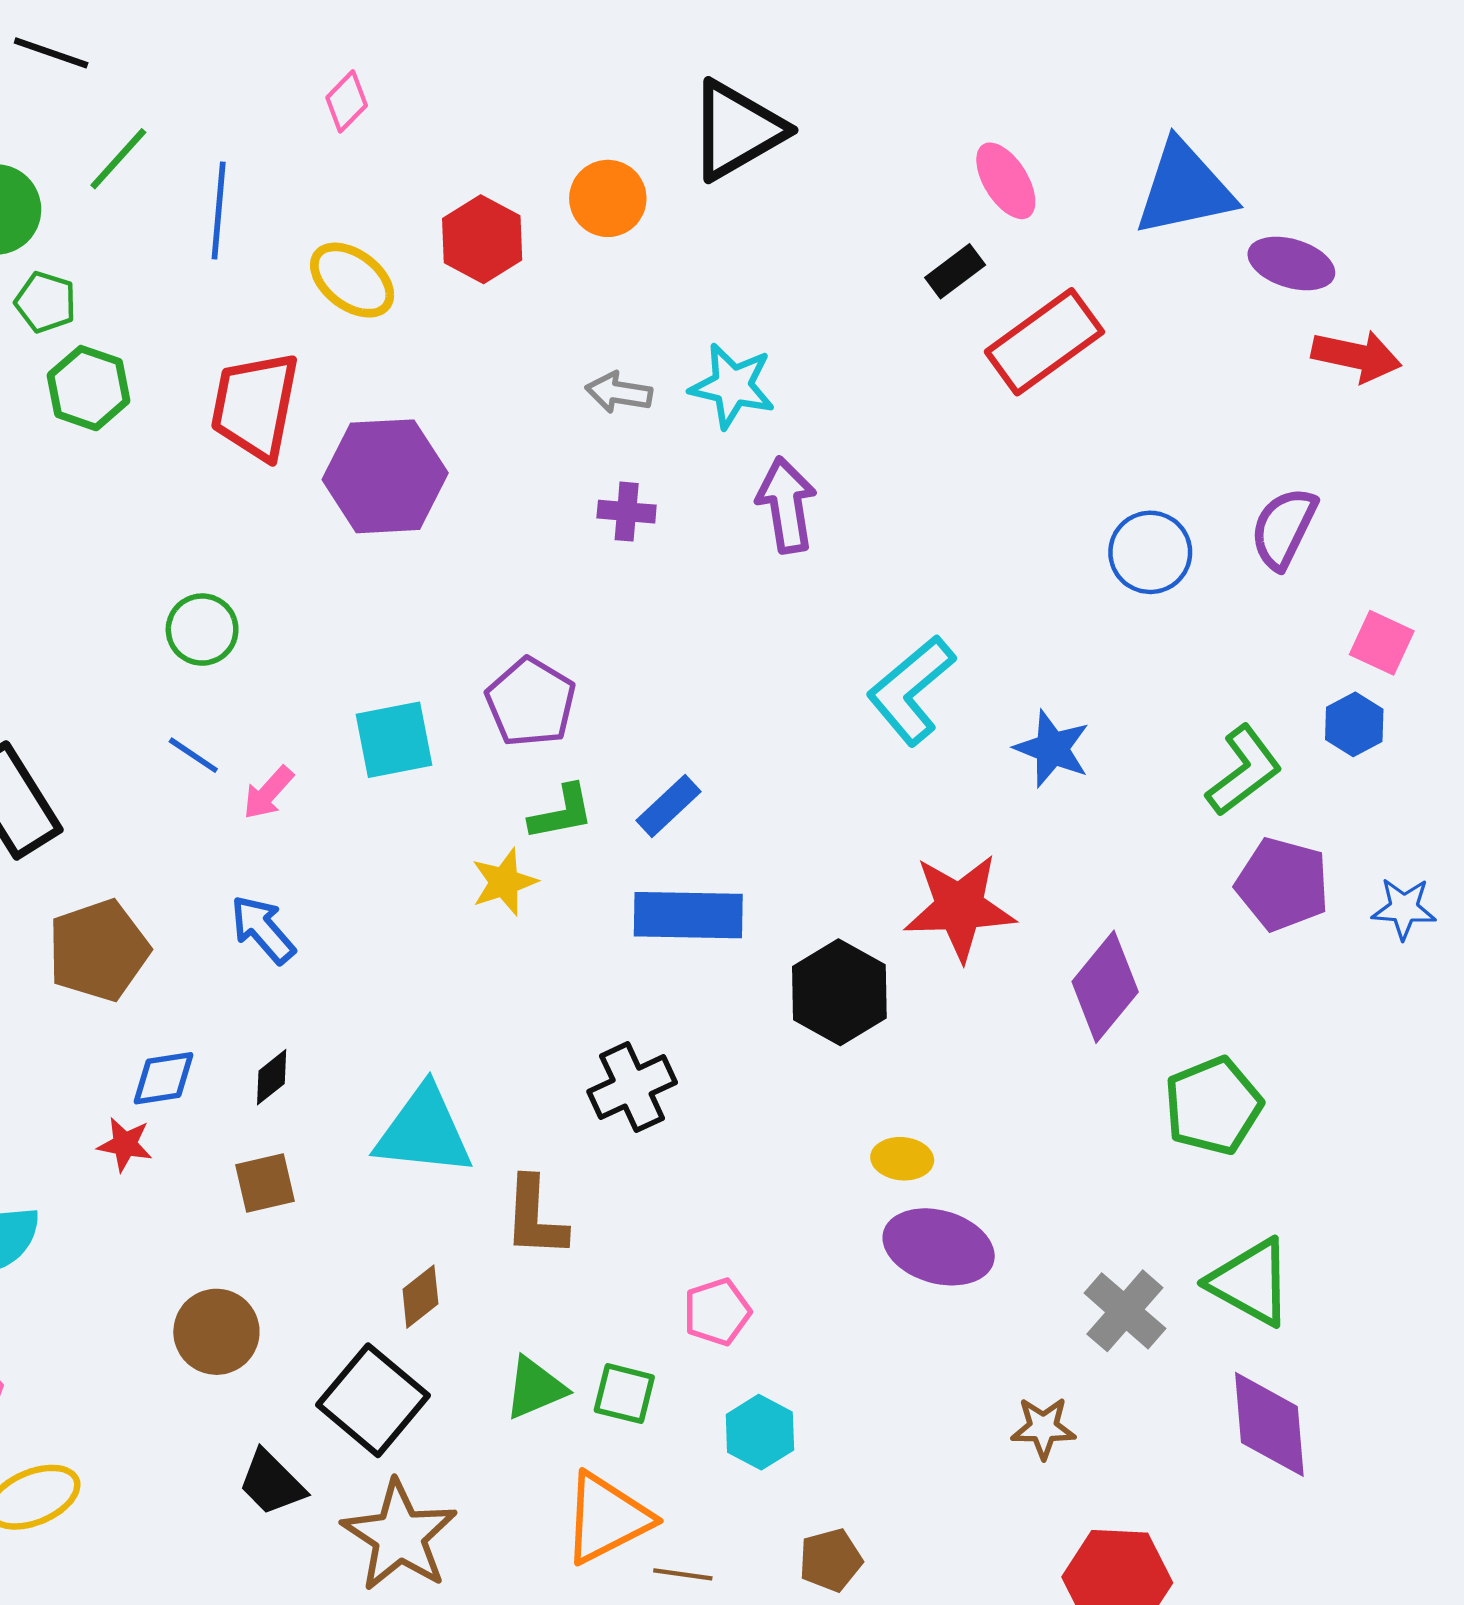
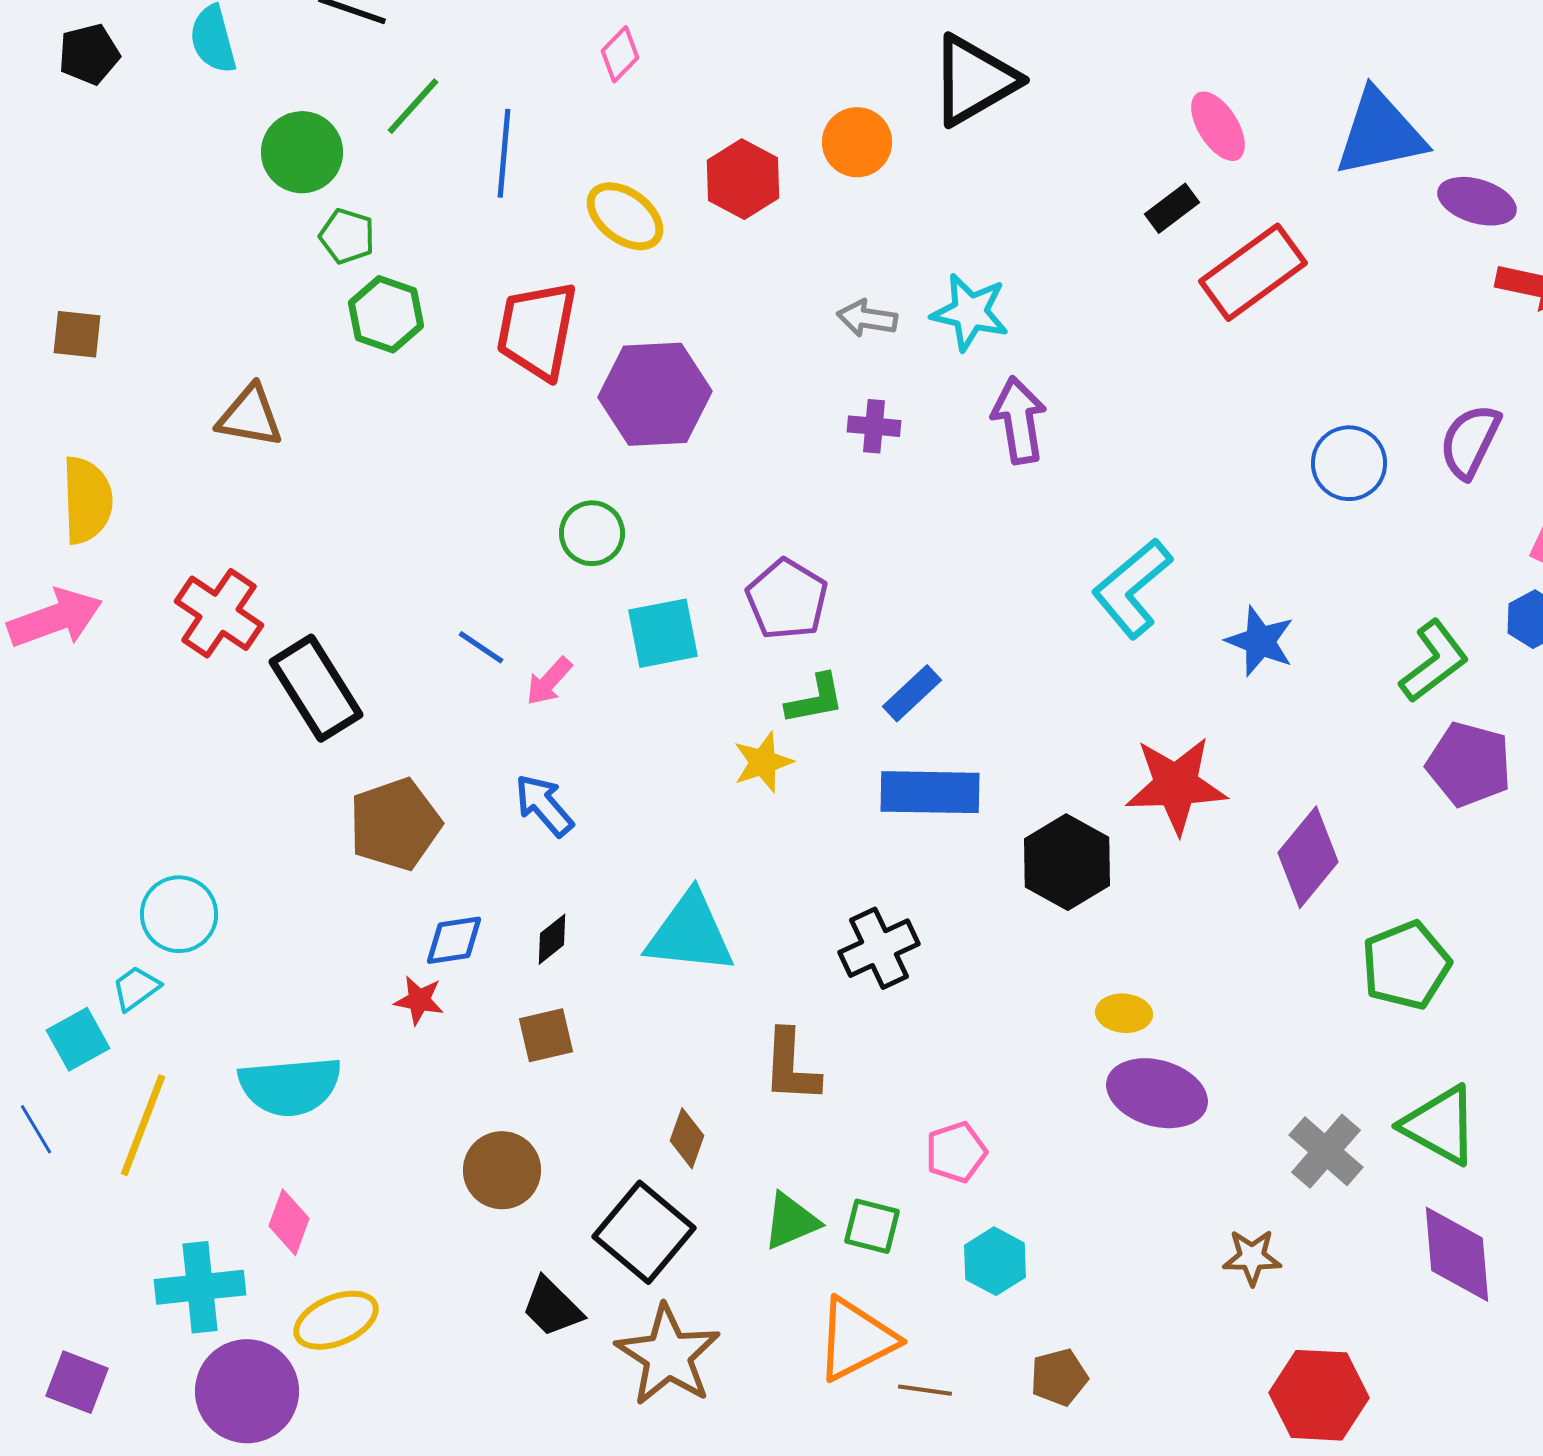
green circle: (202, 630) -> (592, 533), moved
cyan triangle: (424, 1131) -> (690, 933), moved
brown diamond: (420, 1297) -> (687, 1138), turned -32

